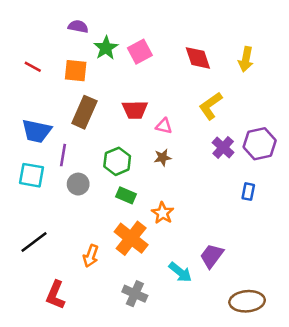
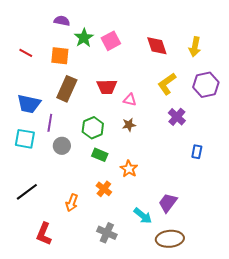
purple hexagon: (260, 144) -> (206, 85), moved
orange cross: (131, 238) -> (104, 189), size x0.6
brown ellipse: (247, 301) -> (170, 239), moved

